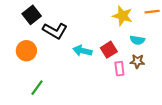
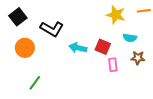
black square: (32, 15) -> (18, 17), moved
red square: (109, 50) -> (103, 47), turned -35
brown star: (137, 61) -> (138, 58), moved

